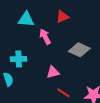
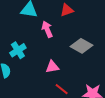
cyan cross: (19, 59) -> (18, 50), turned -35

